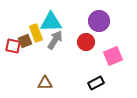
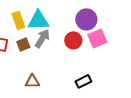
yellow rectangle: (36, 33) -> (18, 20), moved
brown square: (25, 41) -> (23, 44), moved
pink square: (113, 56) -> (97, 38), moved

